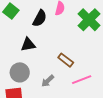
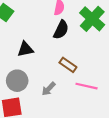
black semicircle: (40, 18) -> (61, 30), moved
pink line: (82, 80) -> (87, 86), turned 36

